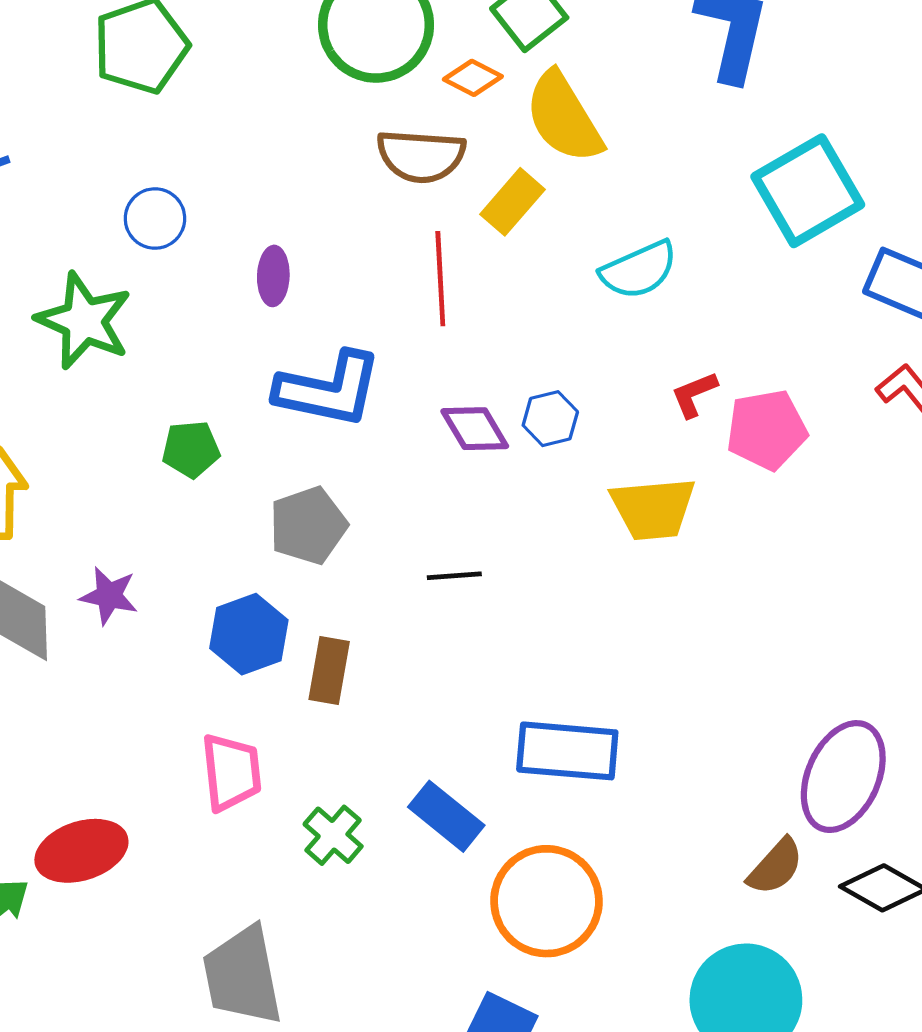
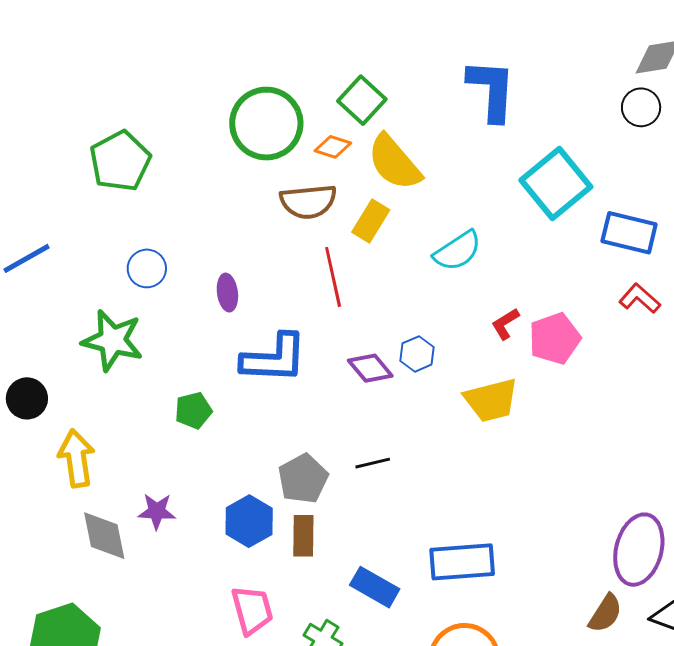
gray pentagon: (308, 525) -> (303, 479), moved
blue rectangle: (446, 816) -> (375, 587), moved

